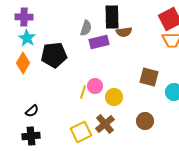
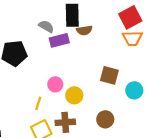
gray semicircle: (86, 28) -> (46, 26), turned -77
yellow line: (83, 92) -> (38, 103), moved
brown cross: (105, 124) -> (65, 122), turned 36

